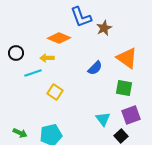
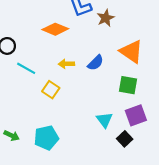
yellow arrow: (47, 58) -> (66, 64), moved
cyan line: (33, 73) -> (26, 68), turned 48

